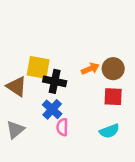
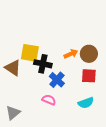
blue cross: (52, 109) -> (57, 80), moved
pink semicircle: (62, 127) -> (49, 100), turned 112
gray triangle: (15, 130) -> (13, 113), moved

